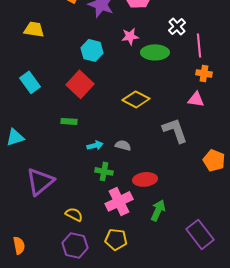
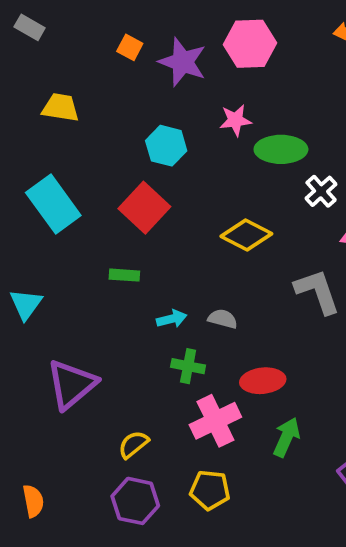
white cross: (177, 26) -> (321, 191), moved
cyan rectangle: (30, 82) -> (53, 204), size x1.4
cyan triangle: (15, 137) -> (26, 304), turned -36
yellow semicircle: (74, 214) -> (133, 444), turned -66

